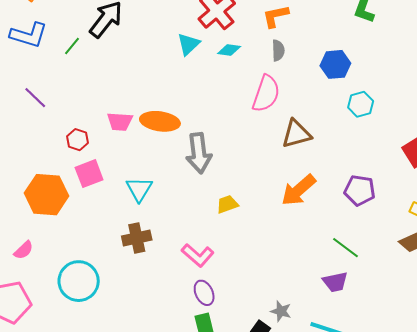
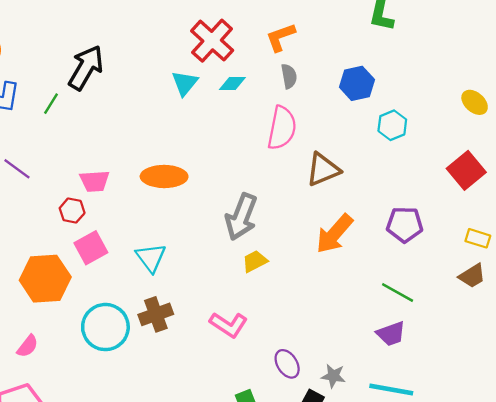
pink trapezoid: (120, 122) -> (95, 181), moved
gray arrow: (199, 153) -> (241, 217), moved, turned 36
cyan circle: (79, 281) -> (105, 327), moved
purple ellipse: (204, 293) -> (287, 364), moved

